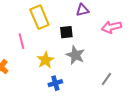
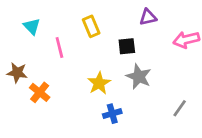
yellow rectangle: (39, 17) -> (91, 26), size x0.7
pink line: (21, 41) -> (59, 48), moved

